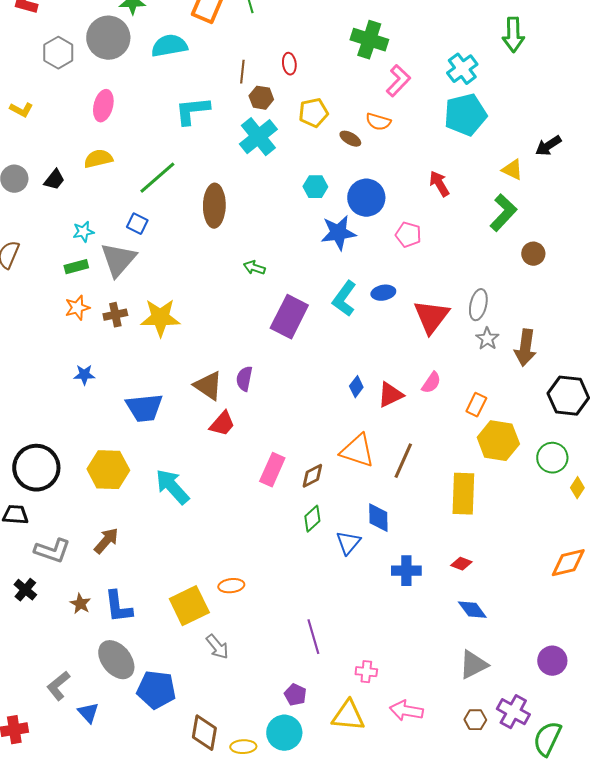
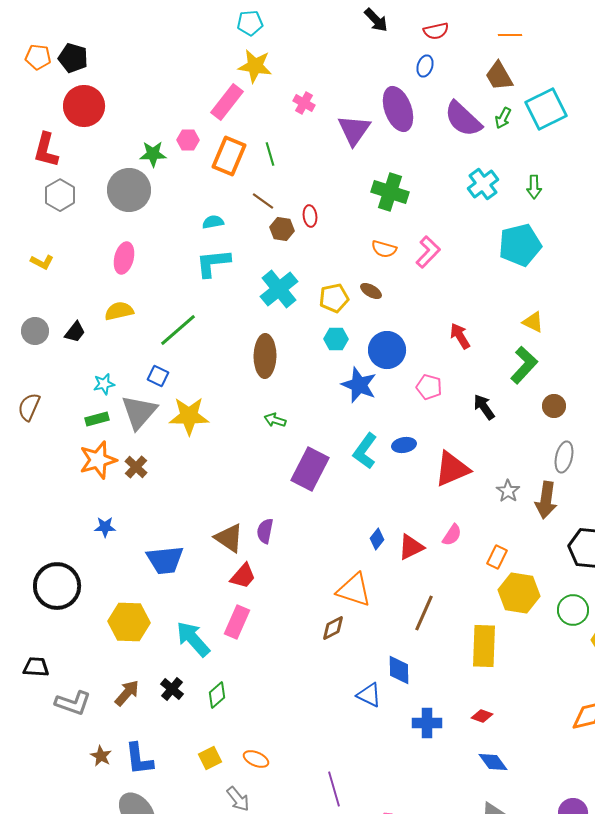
green arrow: (513, 35) -> (534, 187), size x0.7
cyan semicircle: (169, 46) -> (213, 222), moved, size x0.6
gray hexagon: (58, 53) -> (60, 195), moved
cyan cross: (462, 69) -> (483, 184), moved
brown line: (242, 72) -> (263, 201), moved, turned -60
pink L-shape: (398, 81) -> (428, 252), moved
brown hexagon: (261, 98) -> (282, 229), moved
yellow pentagon: (313, 113) -> (334, 298), moved
cyan pentagon: (465, 115) -> (520, 245), moved
orange semicircle: (378, 122) -> (384, 249), moved
black arrow: (548, 146) -> (484, 407), moved, turned 88
brown ellipse: (214, 206) -> (265, 356), moved
blue star: (338, 233) -> (359, 385), turned 30
gray ellipse: (478, 305) -> (564, 457), moved
orange star: (77, 308) -> (98, 460), size x1.5
brown cross: (115, 315) -> (136, 467), turned -35
red triangle: (431, 317) -> (452, 469), turned 30
yellow star: (160, 318) -> (189, 416), moved
orange triangle: (357, 451) -> (354, 590), moved
black circle: (36, 468) -> (57, 586), moved
pink rectangle: (272, 470) -> (237, 622), moved
green diamond: (312, 519) -> (217, 695), moved
blue triangle: (348, 543) -> (369, 695), turned -44
orange ellipse: (231, 586) -> (256, 759), moved, turned 30
black cross: (25, 590) -> (172, 689), moved
yellow square: (189, 606) -> (210, 758), size x0.6

